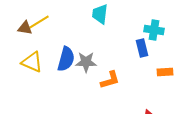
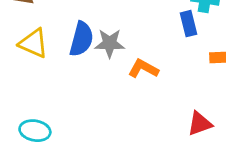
orange L-shape: (110, 80) -> (143, 69), turned -135

